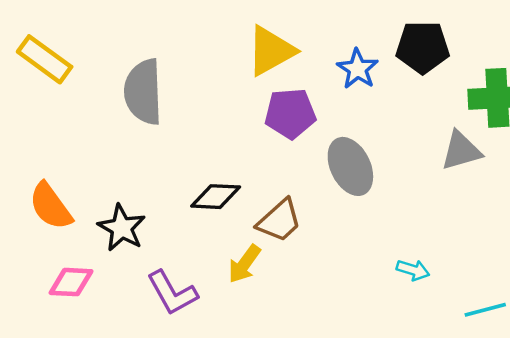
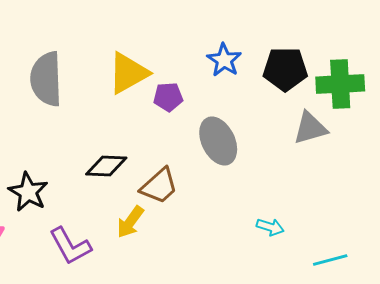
black pentagon: (423, 47) -> (285, 69), moved
yellow triangle: (271, 51) -> (128, 73), moved
purple pentagon: (290, 113) -> (168, 97), size x0.7

